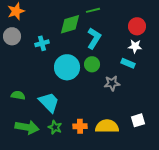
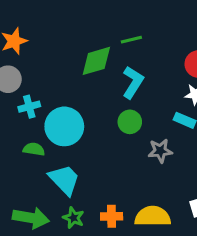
cyan cross: (42, 43) -> (29, 107), moved
cyan circle: (67, 67) -> (64, 126), moved
green semicircle: (18, 95) -> (34, 149), moved

